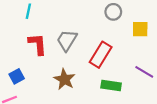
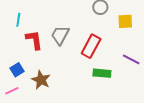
cyan line: (28, 11) -> (18, 20), moved
brown star: (64, 79) -> (41, 80), moved

